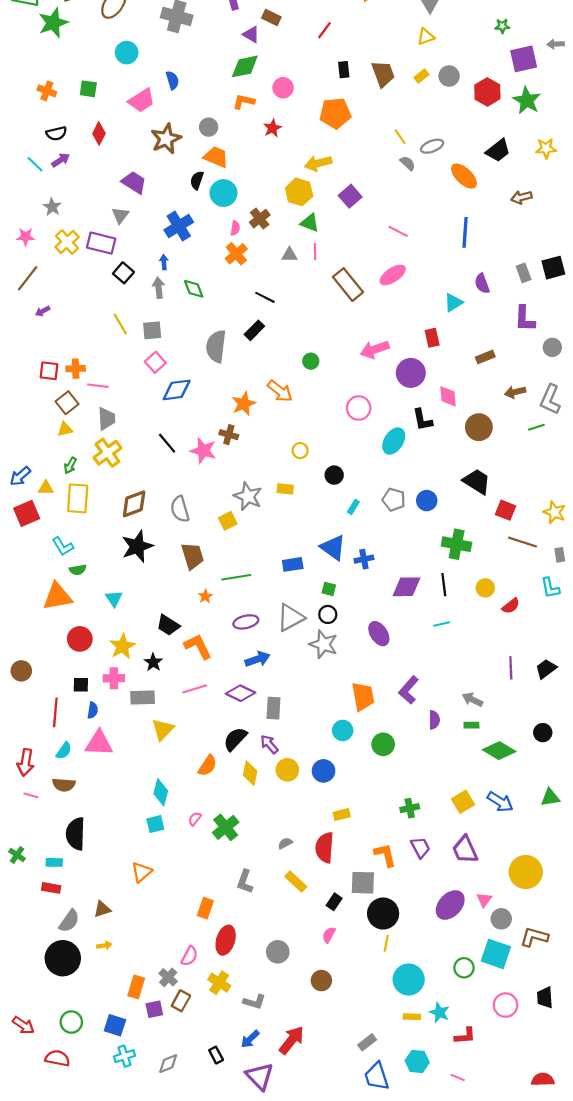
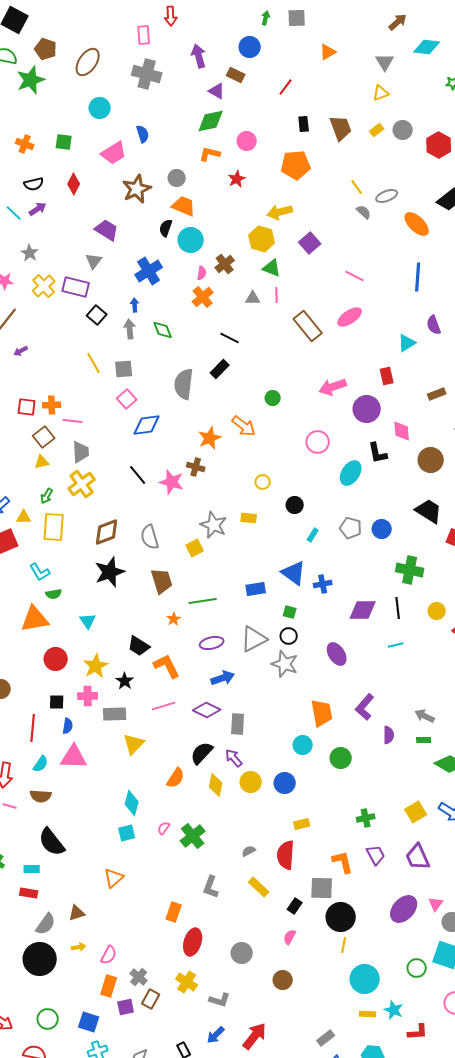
black semicircle: (76, 834) -> (52, 842), turned -40
pink semicircle: (189, 956) -> (109, 955), moved

